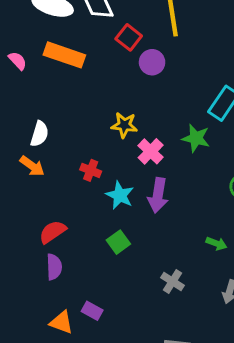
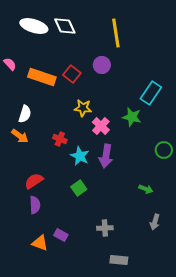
red square: (129, 37) -> (72, 74), moved
orange rectangle: (64, 55) -> (42, 77), moved
gray cross: (173, 282) -> (105, 228), moved, turned -35

